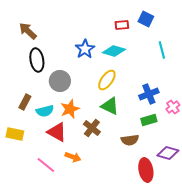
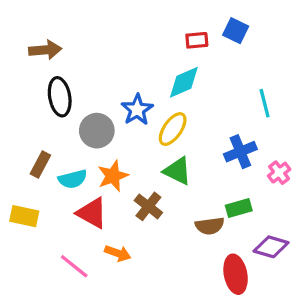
brown arrow: (28, 31) -> (45, 50), turned 132
blue star: (85, 49) -> (137, 110), moved
cyan line: (162, 50) -> (265, 103), moved
cyan diamond: (114, 51) -> (184, 82), turned -40
green rectangle: (149, 120) -> (239, 208), moved

